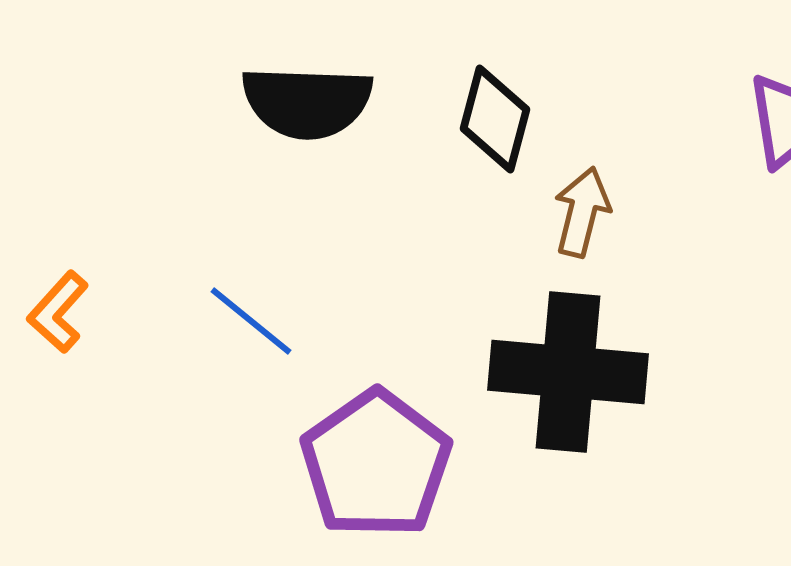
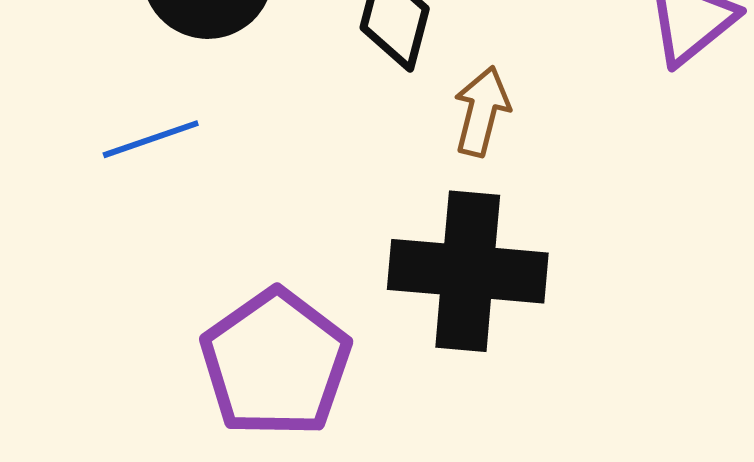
blue line: (251, 321) -> (151, 139), moved, turned -58

